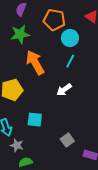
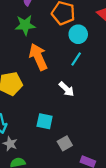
white arrow: (64, 90) -> (67, 89), turned -105
cyan square: (35, 120) -> (45, 121), moved

